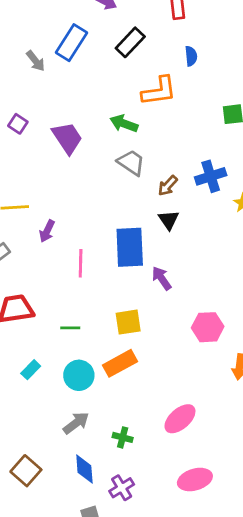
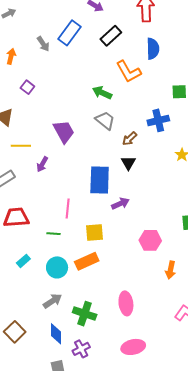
blue semicircle: (191, 56) -> (153, 49), size x1.5
orange L-shape: (159, 91) -> (129, 72), turned 64
purple trapezoid: (67, 138) -> (64, 132), moved
blue cross: (211, 176) -> (158, 120), moved
pink line: (81, 263) -> (68, 209), moved
purple arrow: (162, 278) -> (120, 204), turned 96
pink ellipse: (180, 419) -> (126, 303), turned -60
green cross: (123, 437) -> (85, 314), size x1.6

